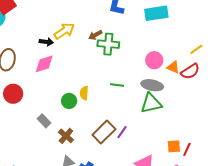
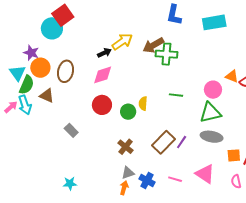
brown arrow: (95, 35) -> (153, 45), size x1.5
black arrow: (46, 42) -> (104, 53), turned -32
pink circle: (154, 60) -> (213, 90), moved
gray ellipse: (152, 85) -> (212, 137), moved
red circle: (13, 94) -> (102, 105), moved
gray rectangle: (44, 121) -> (71, 130), moved

